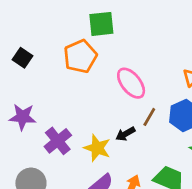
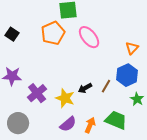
pink ellipse: (131, 83) -> (89, 37), moved
brown line: (149, 117) -> (106, 86), moved

